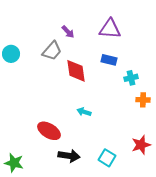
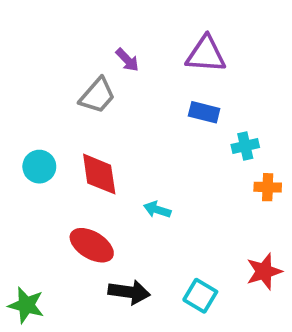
cyan circle: (11, 54) -> (39, 167), moved
red diamond: (76, 71) -> (99, 174), moved

